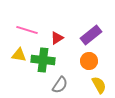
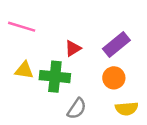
pink line: (27, 30) -> (22, 27), moved
yellow semicircle: (99, 85) -> (127, 109), turned 114

